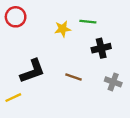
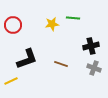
red circle: (16, 17) -> (13, 25), moved
black cross: (101, 48) -> (91, 46), moved

